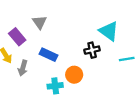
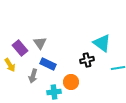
gray triangle: (40, 22) -> (40, 43), moved
gray arrow: (23, 68) -> (33, 76), moved

